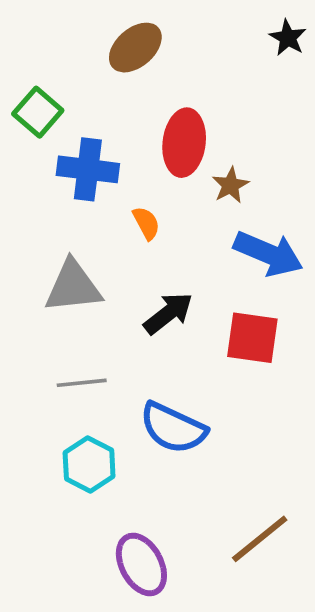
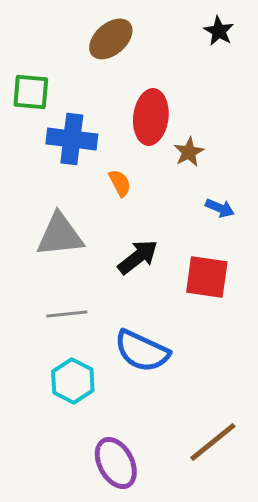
black star: (288, 38) -> (219, 31), moved
green square: (38, 112) -> (31, 92), turned -36
blue arrow: (268, 254) -> (220, 208), size x0.5

